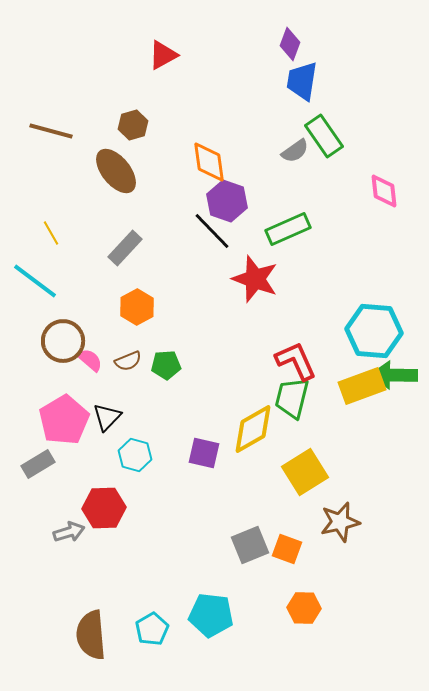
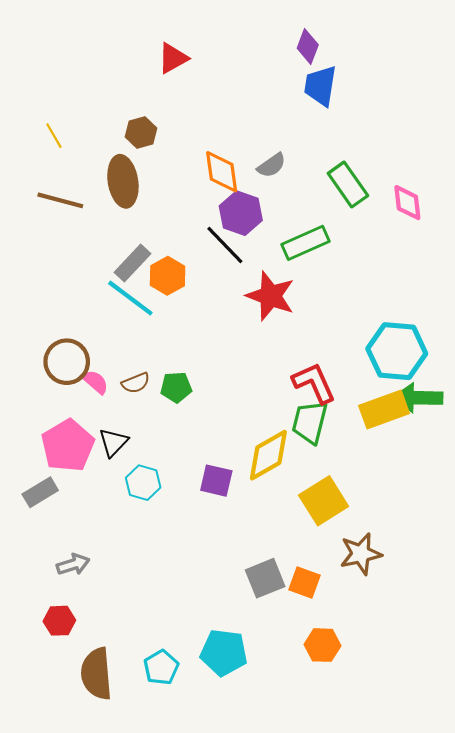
brown line: (51, 131) -> (60, 200), moved
green rectangle: (324, 136) -> (348, 184), moved
gray semicircle: (295, 151) -> (272, 165), moved
brown ellipse: (116, 171) -> (123, 181), turned 30
yellow line: (51, 233) -> (54, 136), moved
cyan line: (35, 281) -> (130, 298), moved
orange hexagon: (137, 307) -> (168, 276), moved
red hexagon: (104, 508) -> (59, 621), moved, size x0.7

